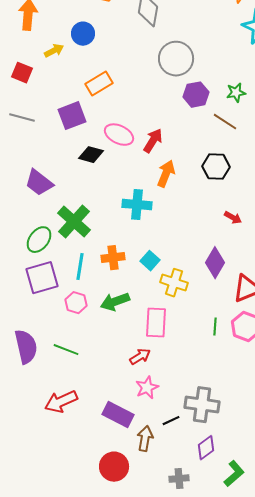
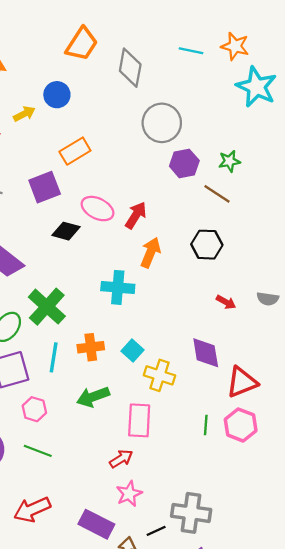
purple diamond: (215, 263) -> (206, 353), turned -40
pink hexagon: (76, 303) -> (34, 409), moved

